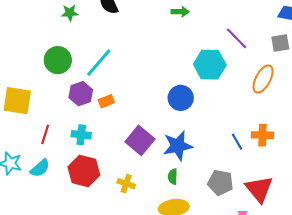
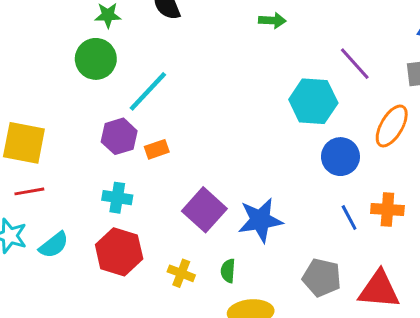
green circle: (58, 60) -> (96, 59), moved
blue circle: (181, 98) -> (340, 157), moved
red line: (45, 134) -> (29, 191), moved, turned 60
green semicircle: (173, 177) -> (228, 271), moved
red triangle: (259, 189) -> (379, 290), turned -48

